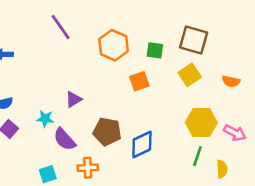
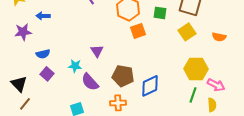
orange square: (139, 81) -> (138, 31), moved
purple triangle: (74, 99) -> (97, 51), turned -32
pink arrow: (235, 133) -> (216, 85), moved
orange cross: (88, 168) -> (118, 103), moved

